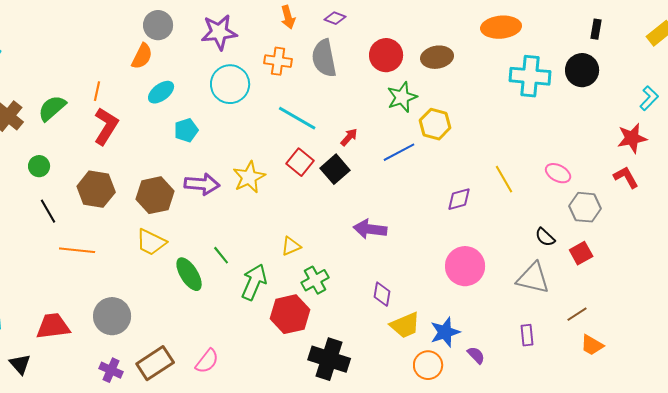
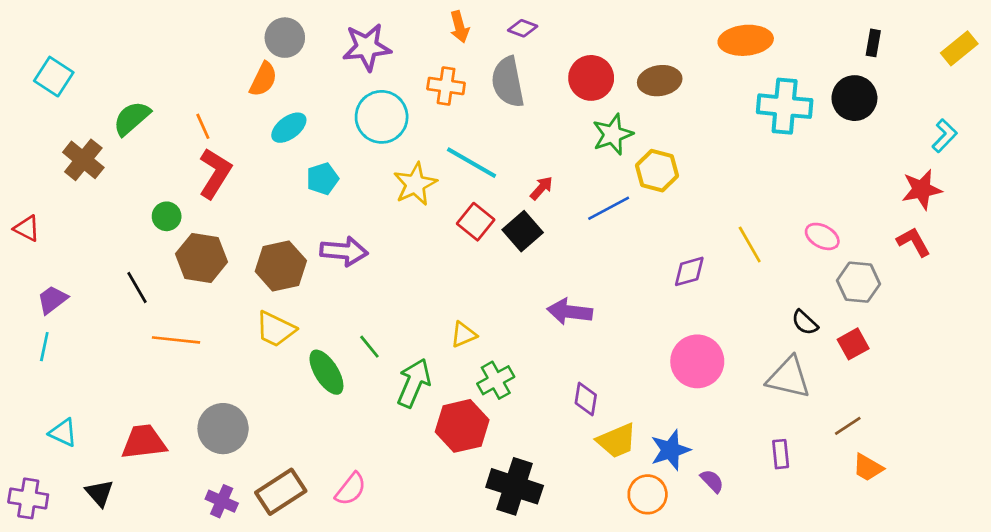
orange line: (97, 91) -> (203, 126), turned -36
green semicircle: (52, 108) -> (132, 118), moved
green circle: (39, 166) -> (167, 216), moved
yellow star: (249, 177) -> (415, 184), moved

